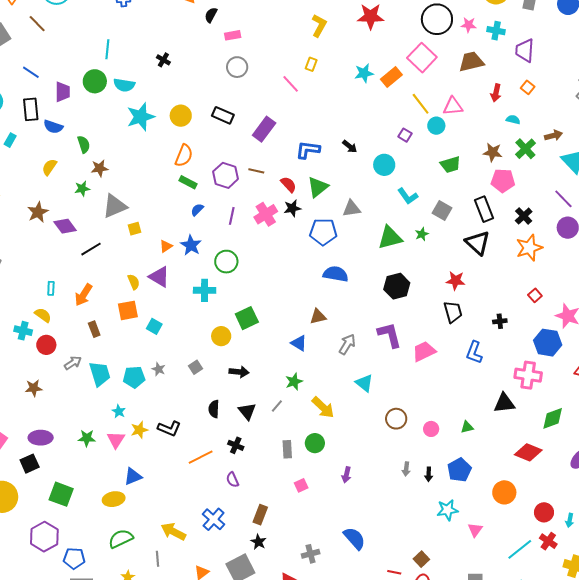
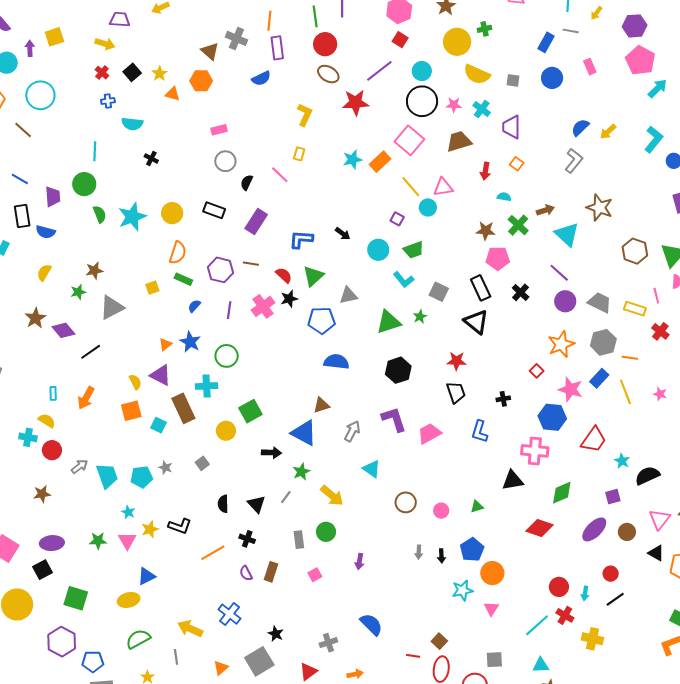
black semicircle: (211, 15) -> (247, 182), moved
cyan cross: (496, 31) -> (482, 109), turned 30
cyan semicircle: (124, 85) -> (132, 124), moved
green semicircle: (84, 144) -> (100, 214), moved
green trapezoid: (450, 165) -> (414, 250), moved
yellow square: (134, 229) -> (152, 288), moved
orange star: (529, 248) -> (561, 344), moved
brown rectangle: (94, 329) -> (183, 408), moved, size x1.8
blue triangle: (299, 343) -> (304, 433), size x1.6
black arrow: (239, 372) -> (271, 453), moved
orange circle: (504, 492) -> (492, 573), moved
brown rectangle: (260, 515) -> (271, 572), moved

